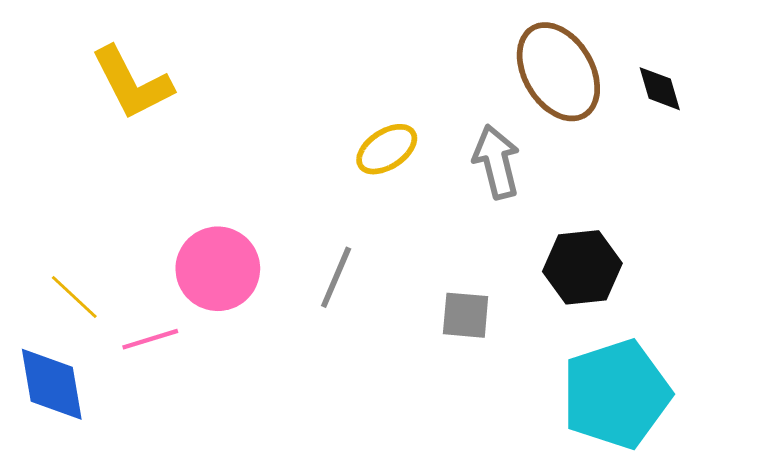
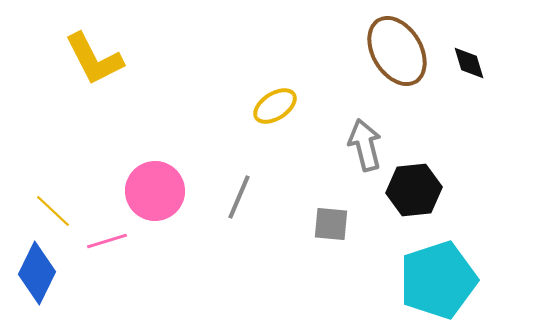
gray arrow: (497, 162) -> (365, 145), moved
blue diamond: (52, 384) -> (37, 273), turned 36

